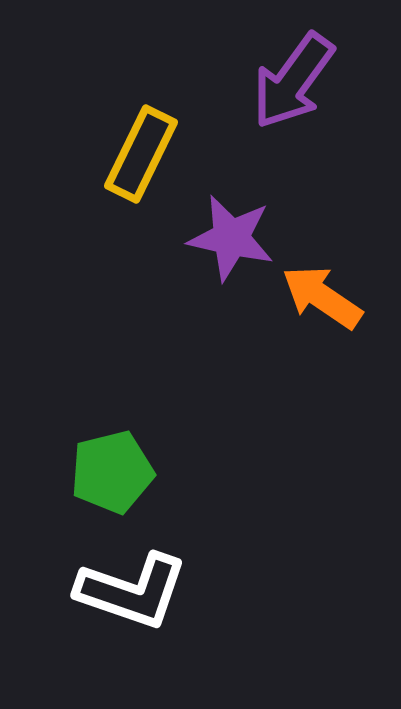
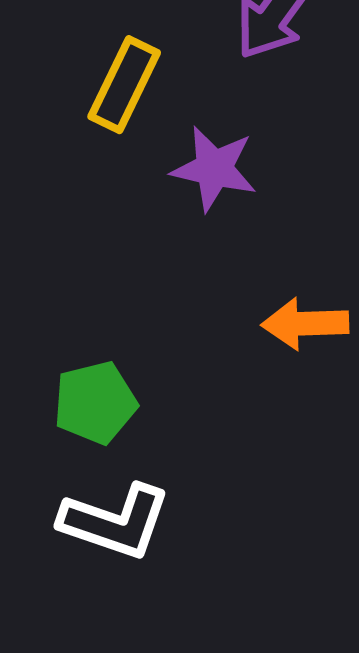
orange arrow: (322, 297) -> (305, 324), moved, turned -36

